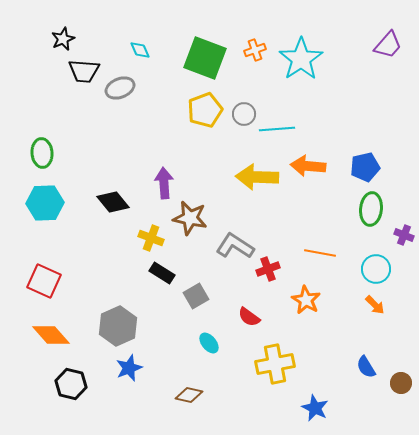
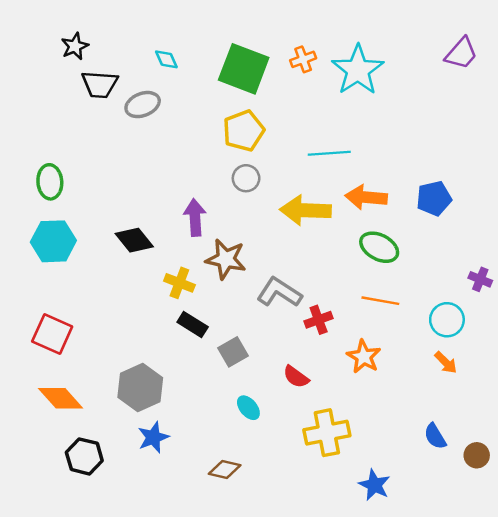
gray circle: (244, 114) -> (246, 178), moved
green ellipse: (371, 209) -> (379, 247), moved, turned -68

